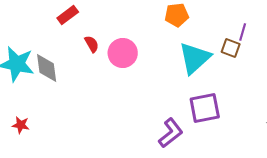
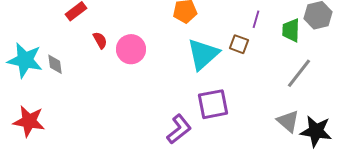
purple line: (243, 32) -> (256, 19), moved
gray diamond: (47, 68) -> (55, 64), size x0.7
red star: (21, 125) -> (29, 121), size x1.8

